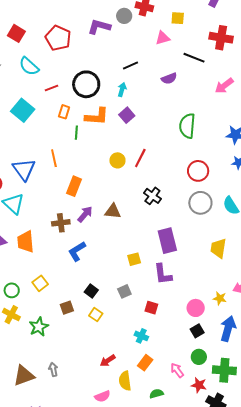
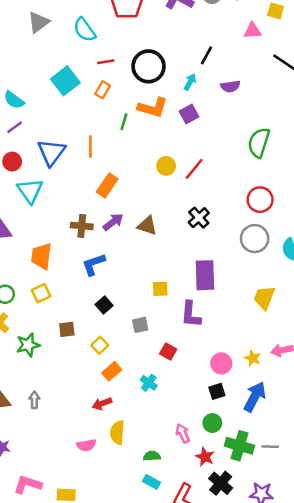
black line: (130, 66) -> (207, 55), turned -49
purple semicircle: (169, 78) -> (230, 86), moved
orange rectangle: (64, 112) -> (103, 90), moved
orange trapezoid: (26, 242) -> (41, 256), moved
black square: (91, 291) -> (104, 305), moved
orange rectangle: (145, 363) -> (112, 371), moved

